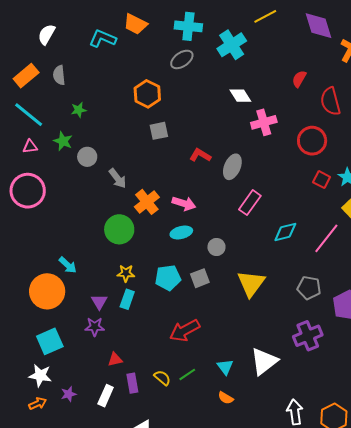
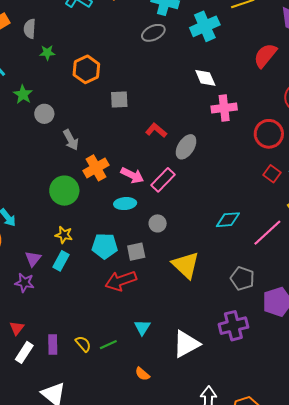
red semicircle: (299, 79) -> (265, 55), moved, size x1.5
orange hexagon: (147, 94) -> (86, 69), moved
green star: (79, 110) -> (47, 53), moved
pink rectangle: (250, 203) -> (163, 180), moved
yellow triangle: (251, 284) -> (186, 265), turned -32
red arrow: (185, 330) -> (121, 281), moved
red triangle: (115, 359) -> (17, 328), moved, turned -49
cyan triangle: (225, 367) -> (142, 327), moved

